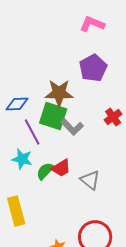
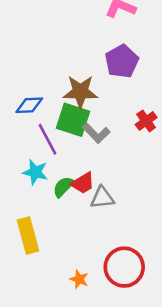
gray triangle: (90, 180) -> (102, 198), moved, turned -45

